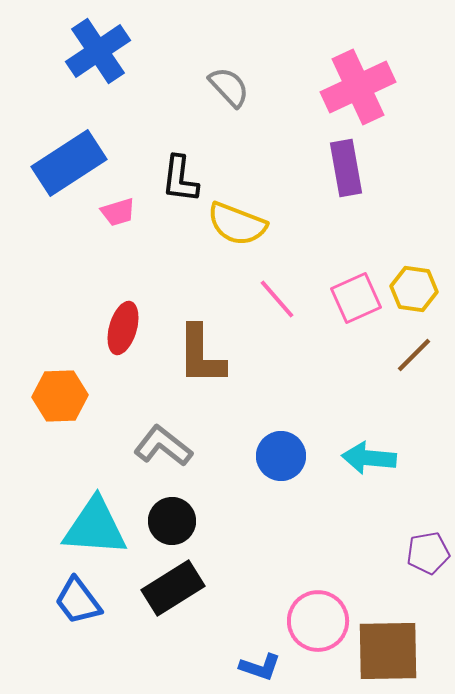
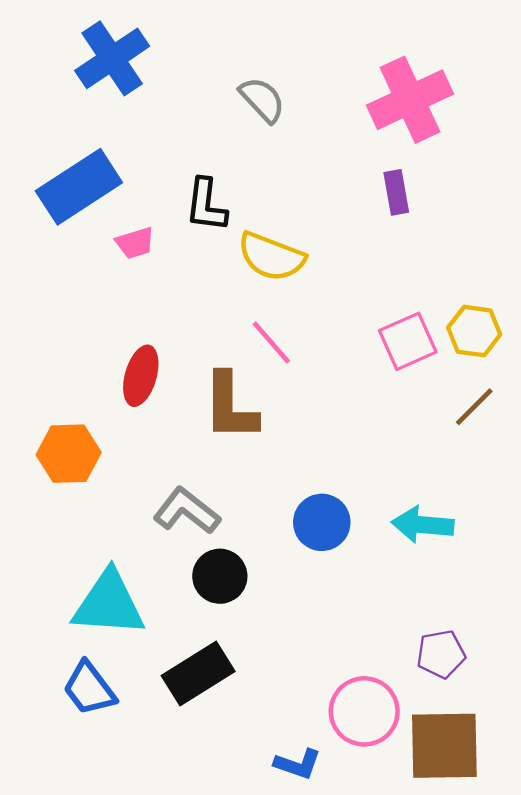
purple rectangle: (346, 168) -> (396, 192), size x0.7
pink line: (277, 299) -> (271, 343), moved
black circle: (172, 521) -> (220, 576), moved
purple pentagon: (428, 553) -> (441, 654), moved

